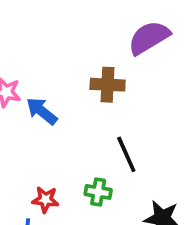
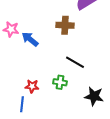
black line: (126, 154) -> (75, 62), turned -36

